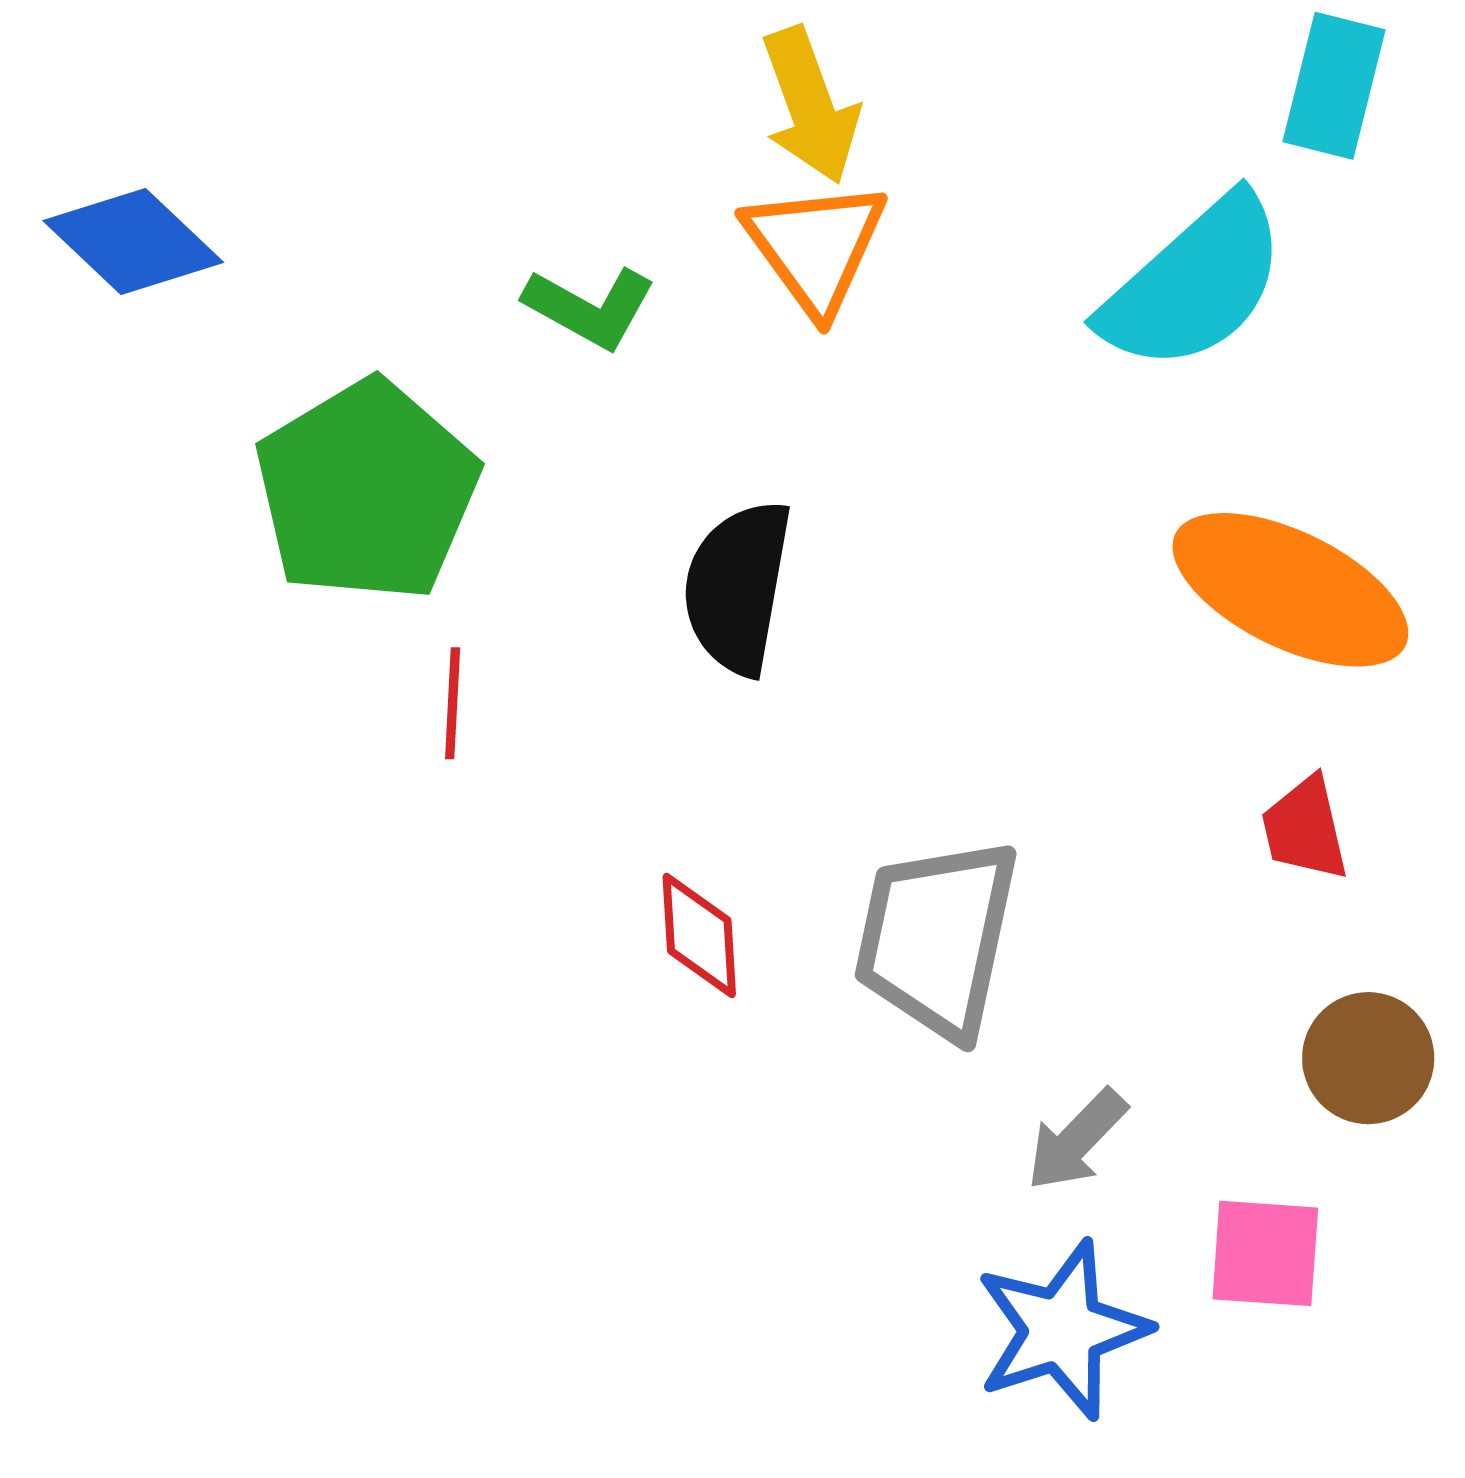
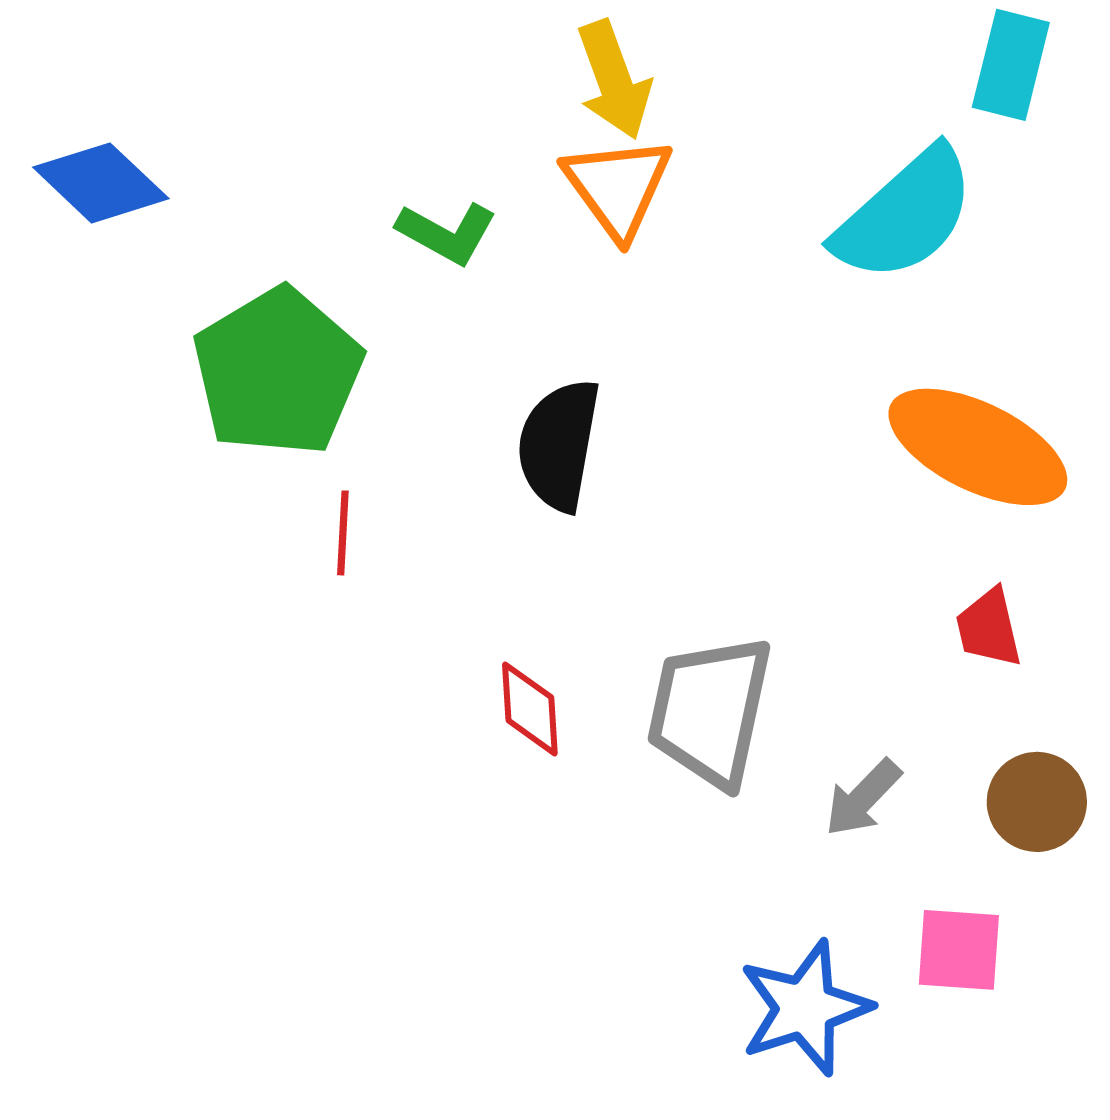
gray arrow: (1077, 1140) -> (863, 798), moved

